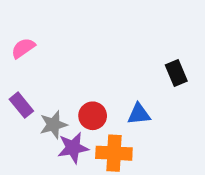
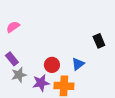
blue triangle: (139, 114) -> (78, 64), turned -32
gray star: (53, 125) -> (19, 75), moved

